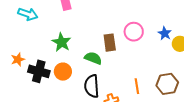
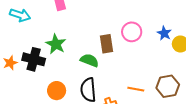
black cross: (39, 71) -> (34, 59), moved
orange circle: (63, 72) -> (57, 91), moved
orange line: (137, 86) -> (136, 89), turned -70

